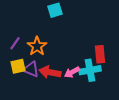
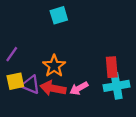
orange star: (37, 46) -> (54, 66), moved
cyan cross: (90, 70) -> (117, 86), moved

